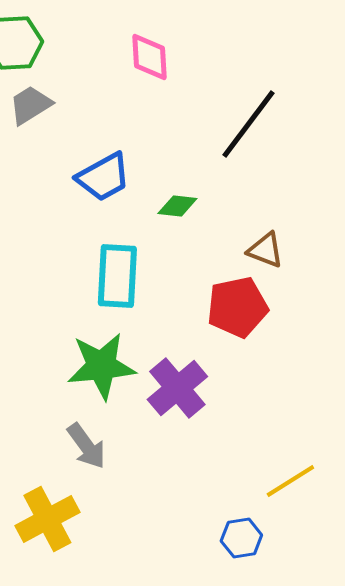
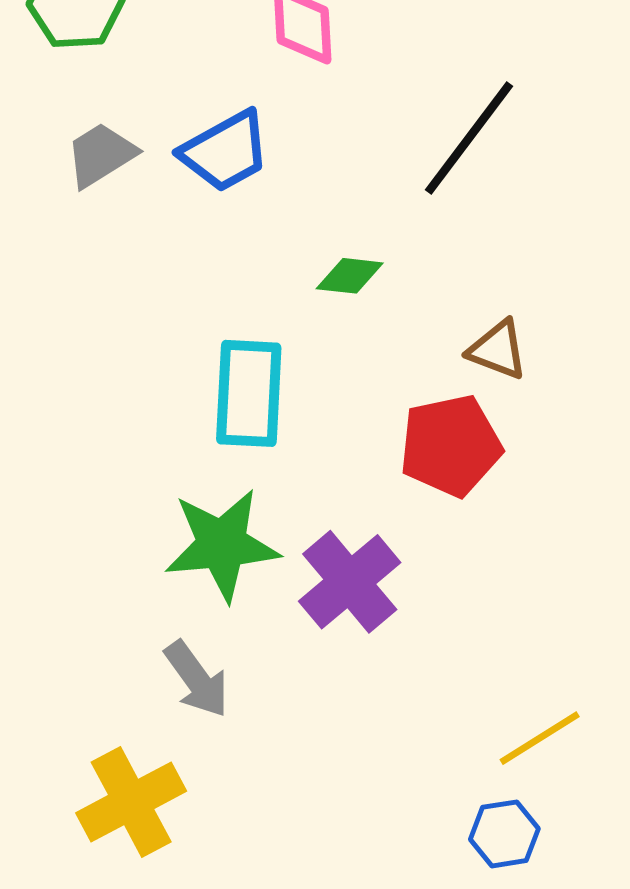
gray trapezoid: (30, 105) -> (101, 155), moved
blue trapezoid: (103, 177) -> (225, 151), moved
blue hexagon: (241, 538) -> (504, 834), moved

